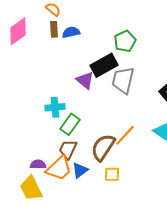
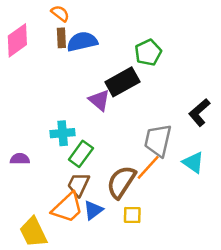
blue semicircle: (71, 32) -> (82, 42), size x1.4
gray trapezoid: (123, 80) -> (158, 140), moved
purple semicircle: (38, 164) -> (20, 159), moved

